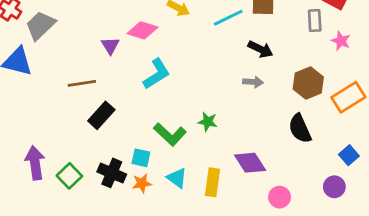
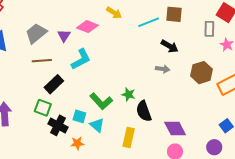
gray trapezoid: (40, 25) -> (36, 33), moved
cyan L-shape: (157, 74) -> (81, 59), moved
black semicircle: (300, 129) -> (144, 111), moved
purple diamond: (250, 163) -> (175, 129), moved
green square: (69, 176) -> (43, 108), moved, turned -30
cyan triangle: (177, 178) -> (97, 125), moved
orange star: (142, 183) -> (77, 143), moved

